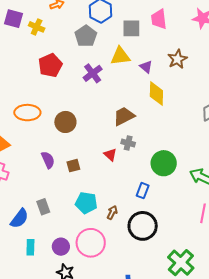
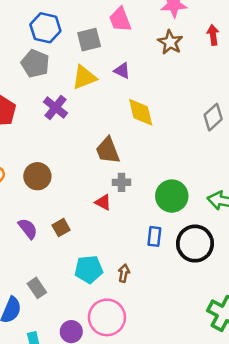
brown star: (177, 59) -> (170, 42), moved
purple triangle: (146, 67) -> (122, 71), moved
brown trapezoid: (124, 116) -> (108, 150), turned -70
black circle: (143, 226) -> (195, 244), moved

